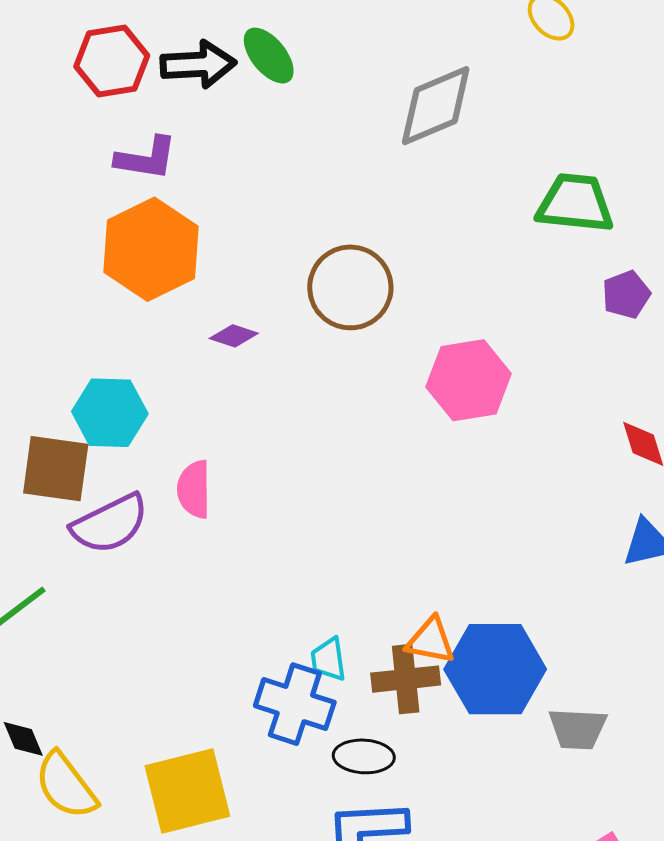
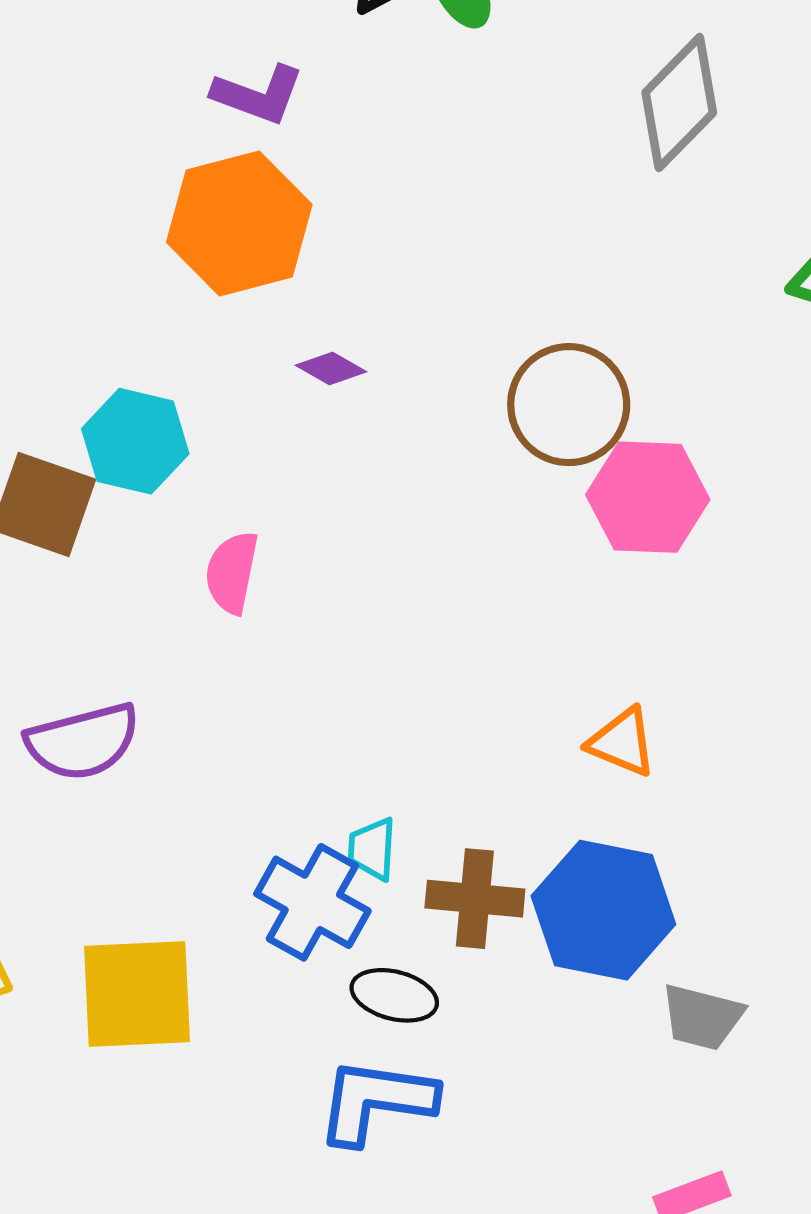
gray diamond: (436, 106) -> (679, 103), turned -34
brown circle: (350, 287) -> (569, 405), moved
purple semicircle: (110, 524) -> (83, 742), moved
orange triangle: (431, 641) -> (622, 742), moved

